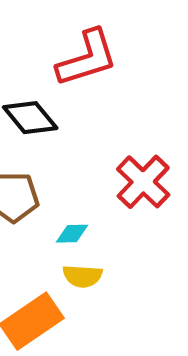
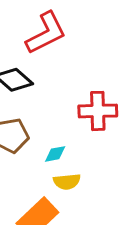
red cross: (143, 182) -> (98, 111), turned -36

